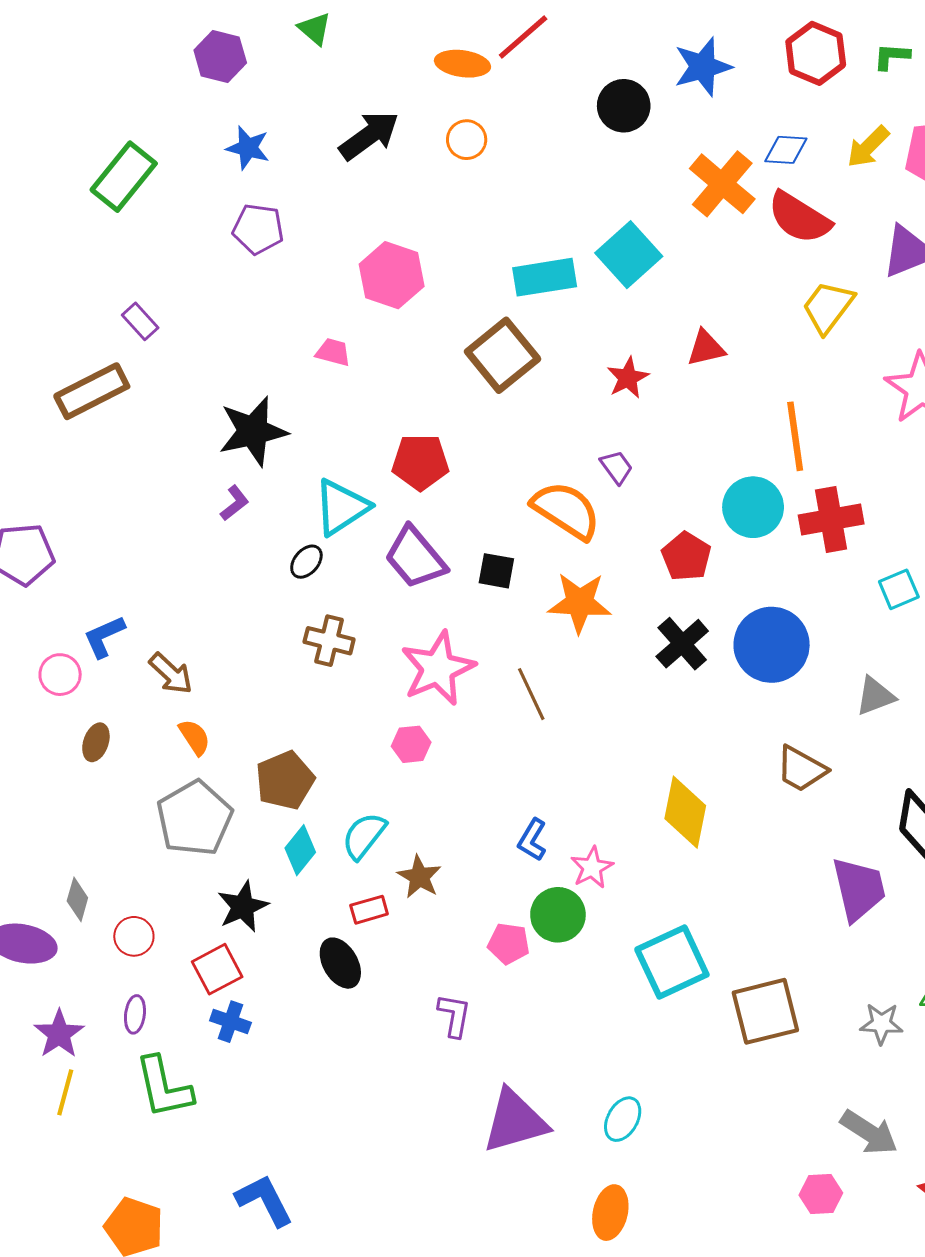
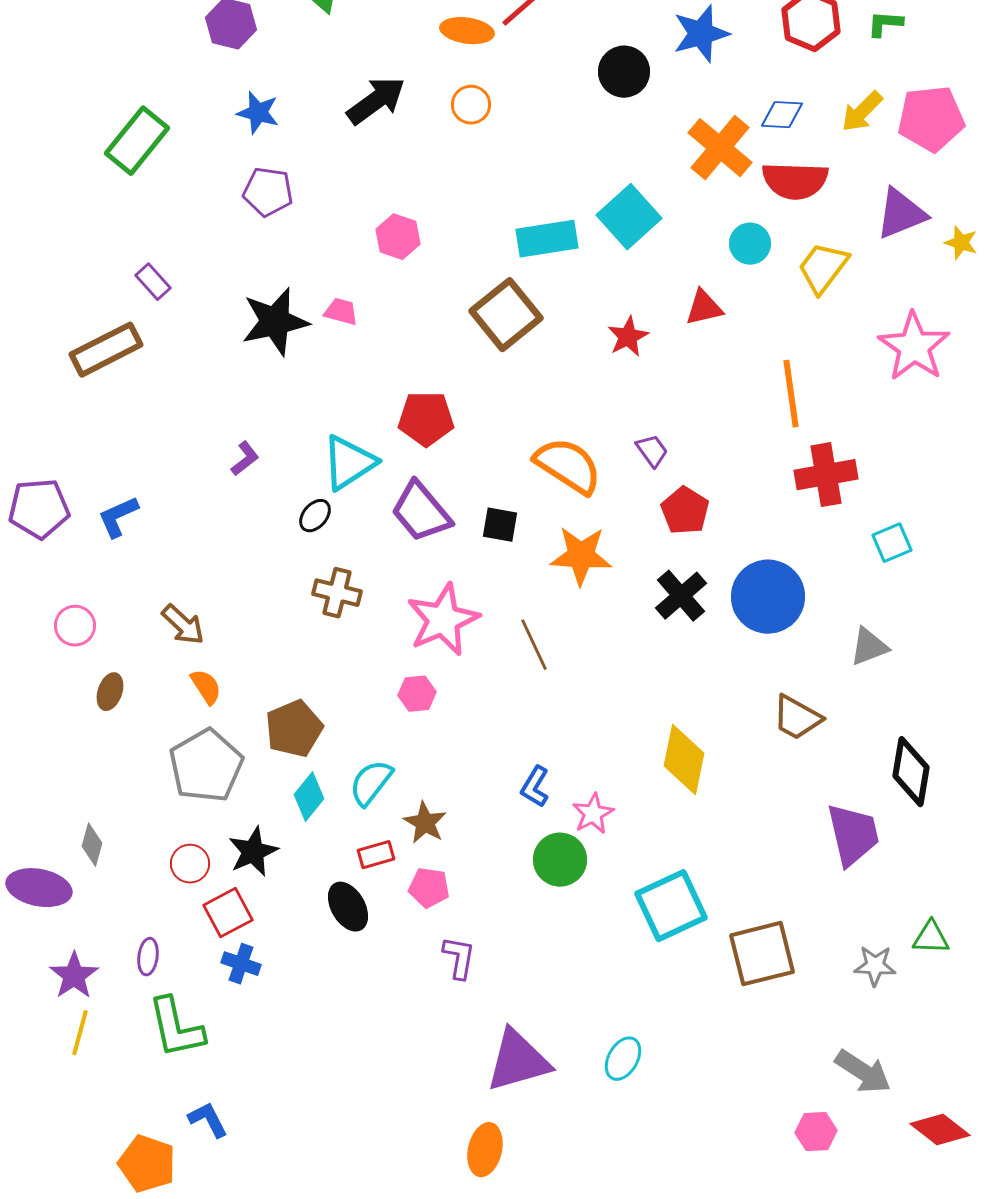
red semicircle: (799, 218) -> (795, 181), turned -30
pink hexagon: (392, 275) -> (398, 237), size x0.7
black star: (253, 431) -> (275, 322), moved
purple trapezoid: (616, 467) -> (652, 451), moved
cyan circle: (753, 507) -> (750, 244), moved, size x0.7
blue L-shape: (104, 637) -> (118, 517), moved
red circle: (134, 936) -> (190, 864), moved
pink pentagon: (509, 944) -> (429, 888), moved
blue L-shape: (264, 1200) -> (208, 1120), moved, size x0.7
orange ellipse: (610, 1213) -> (485, 1150), moved

